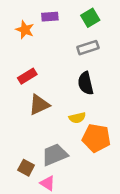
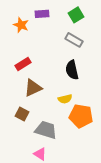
gray rectangle: (88, 48) -> (74, 40), turned 48
gray trapezoid: (55, 155) -> (46, 130), turned 40
brown square: (26, 168) -> (22, 114), moved

